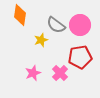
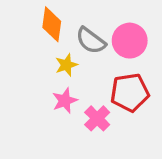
orange diamond: (20, 15) -> (52, 24), moved
pink star: (33, 73) -> (65, 101), moved

